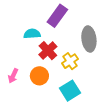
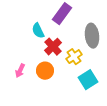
cyan semicircle: (32, 34) -> (38, 31), turned -112
cyan square: (70, 91) -> (88, 80), moved

